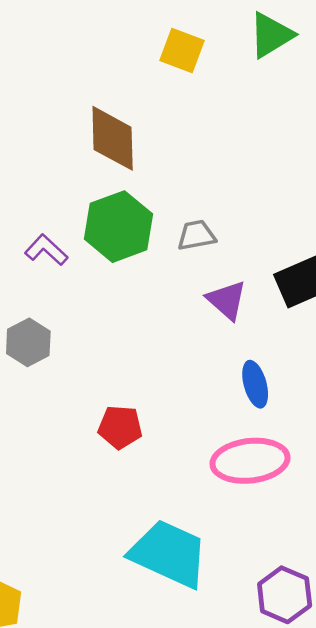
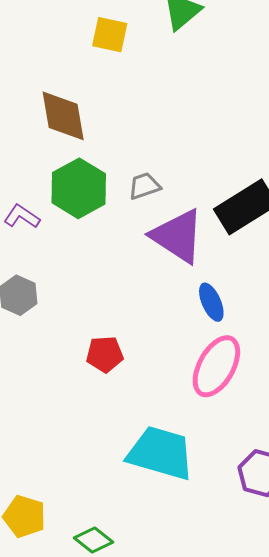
purple triangle: (227, 300) -> (177, 236), size x1.6
pink ellipse: (250, 461) -> (216, 366), turned -46

